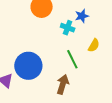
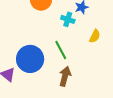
green line: (72, 59) -> (61, 50), moved

